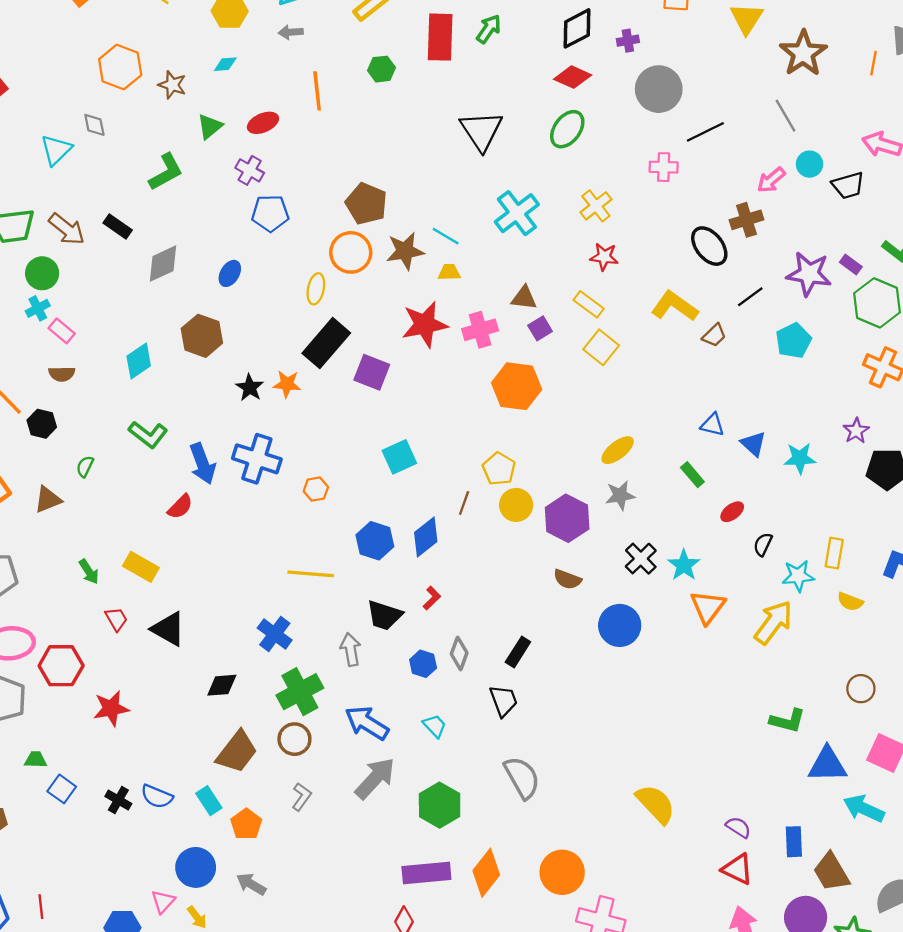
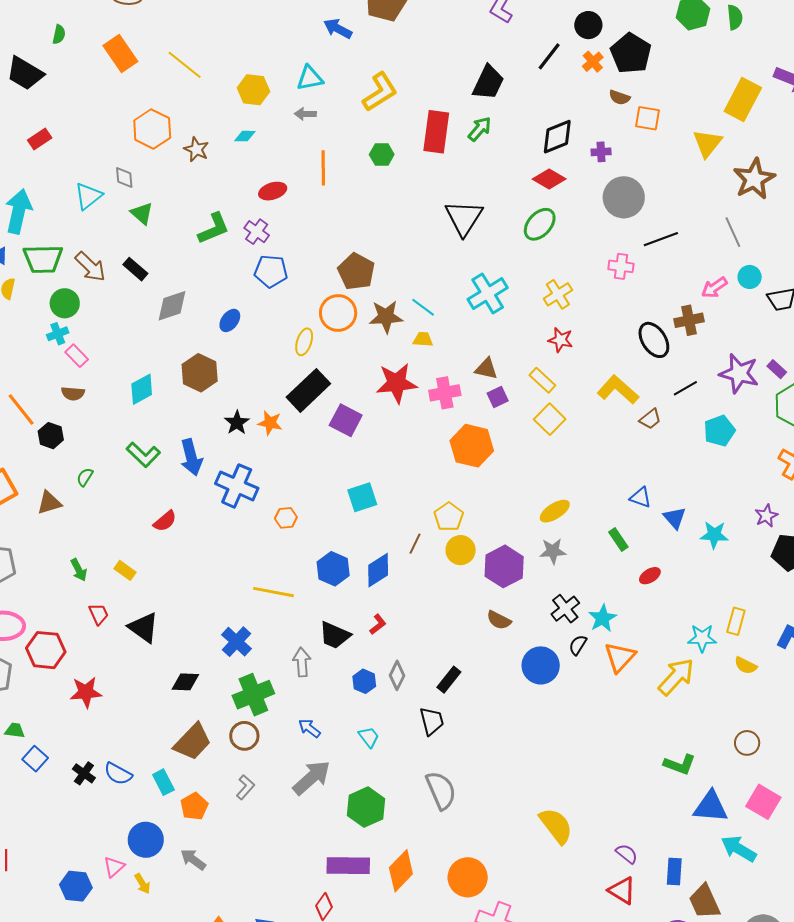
green triangle: (210, 126) -> (142, 213), moved, turned -45
green L-shape: (166, 172) -> (214, 228), moved
blue arrow: (203, 464) -> (191, 457), moved
black semicircle: (763, 544) -> (578, 645), moved
yellow rectangle: (141, 567) -> (125, 570), size x0.7
blue arrow: (367, 723) -> (309, 728), size x0.6

